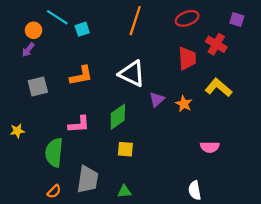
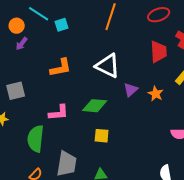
purple arrow: (28, 50) -> (22, 44), moved
gray square: (38, 87) -> (16, 91), moved
green diamond: (118, 117) -> (95, 106), turned 40

